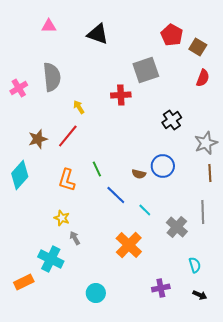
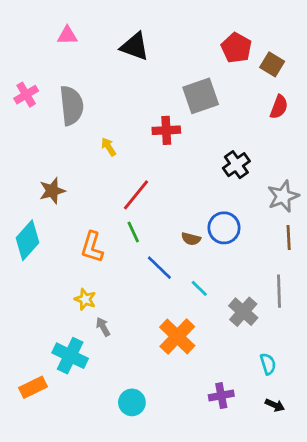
pink cross: (19, 88) -> (26, 95), moved
red line: (68, 136) -> (136, 195), moved

